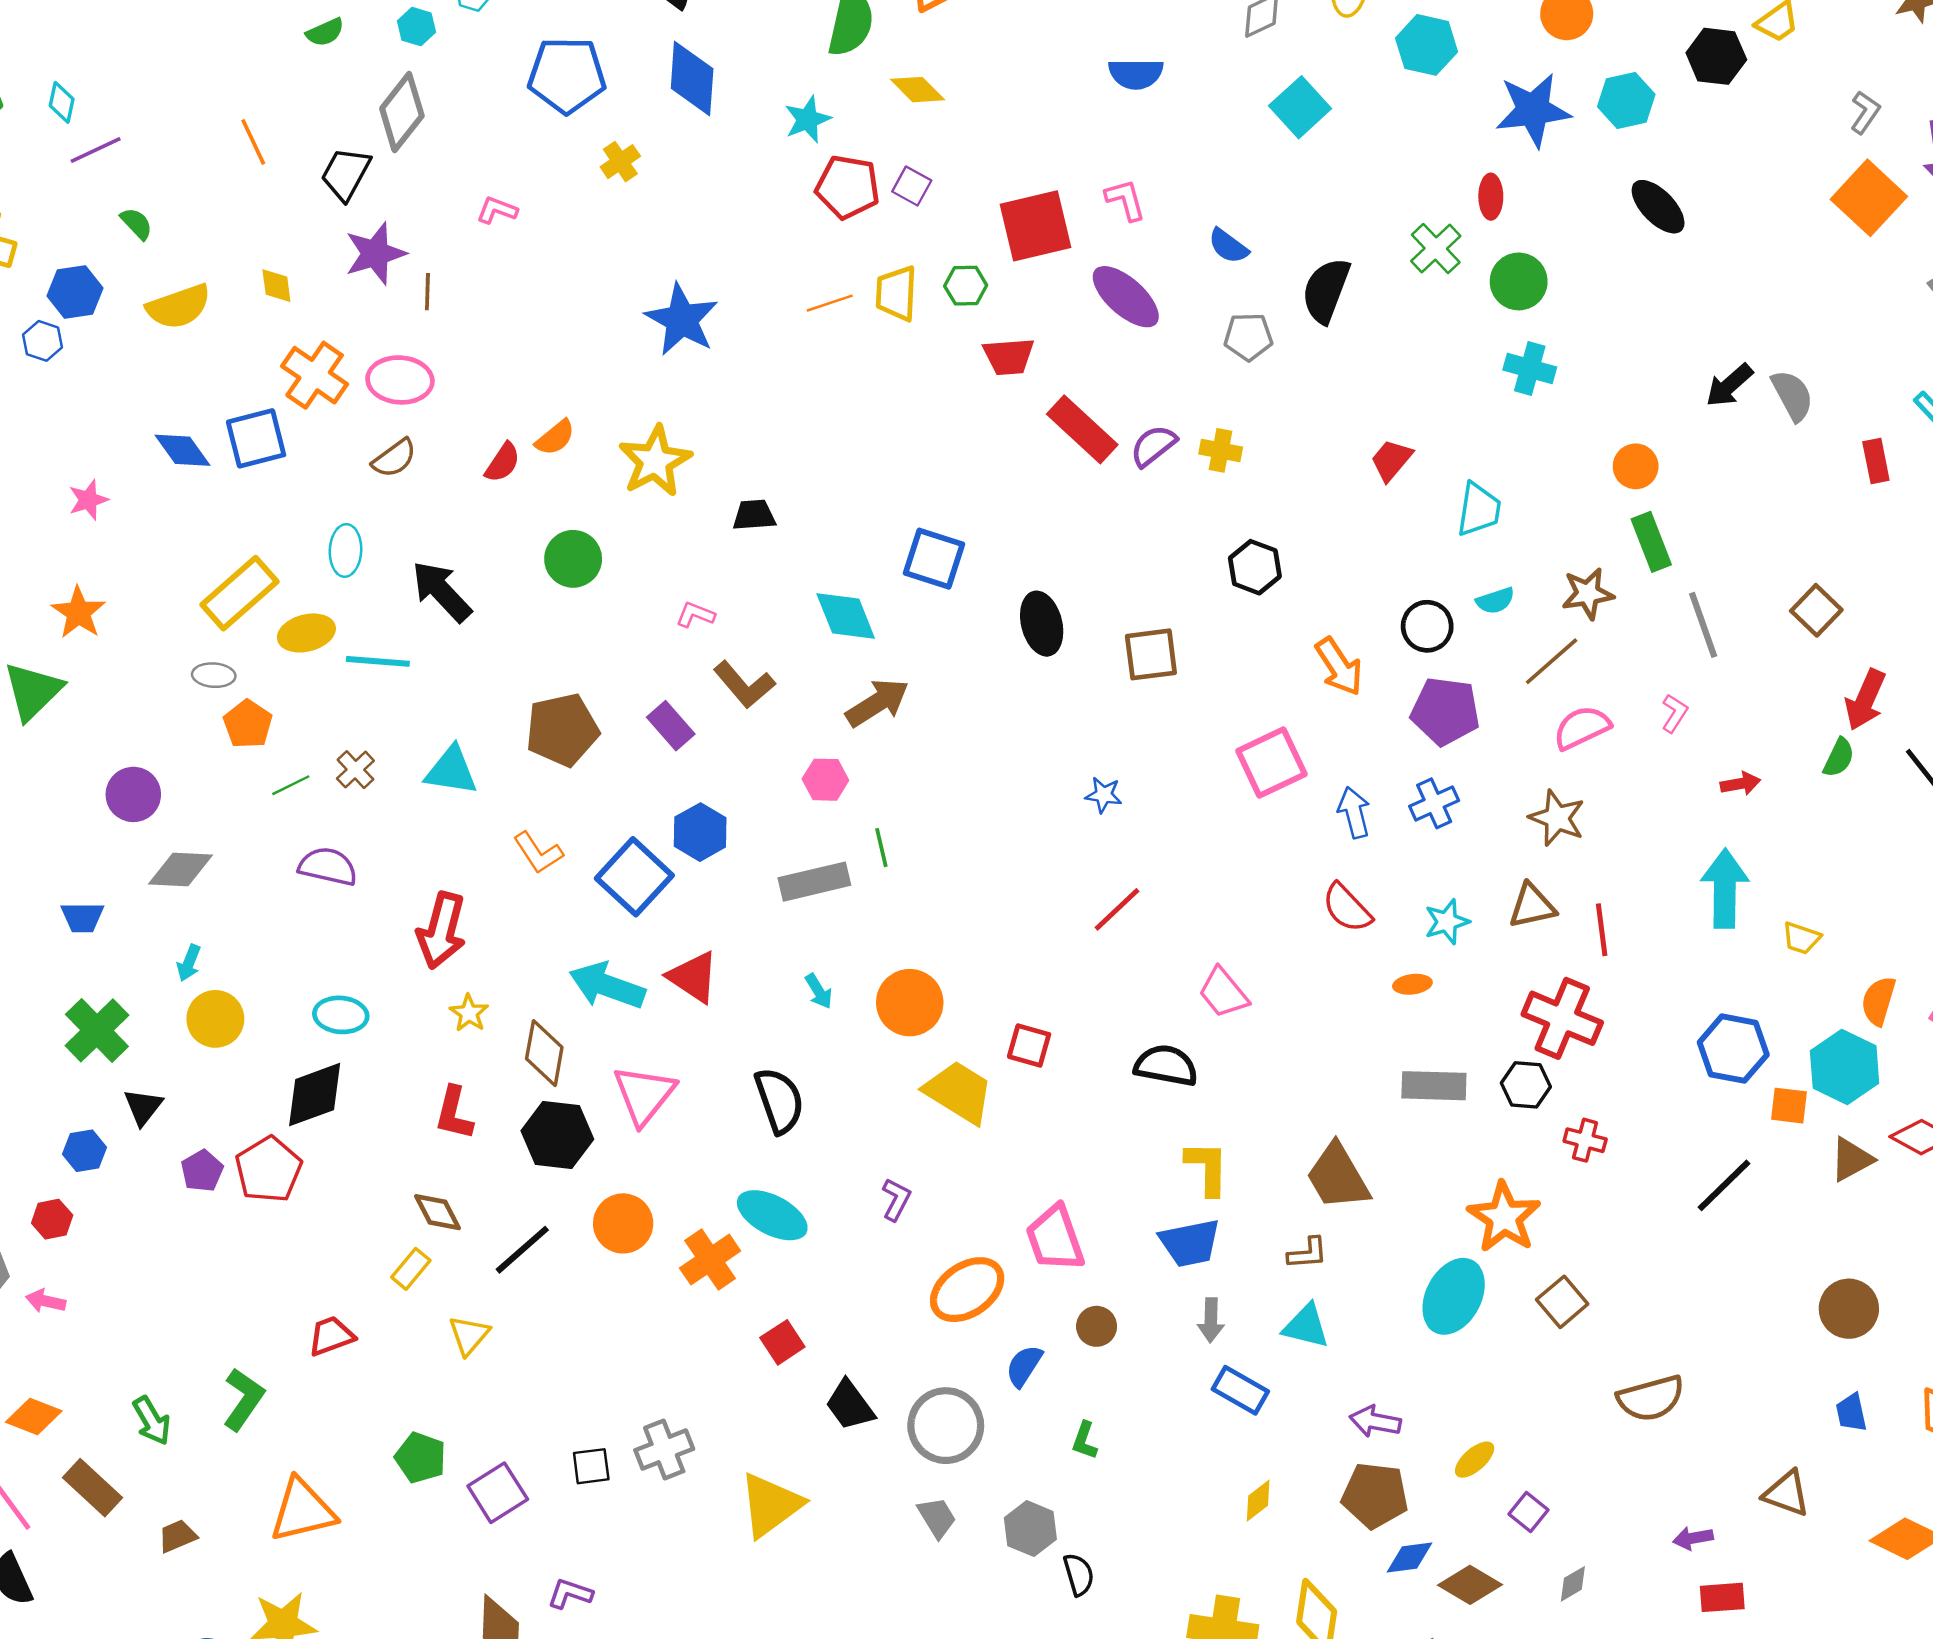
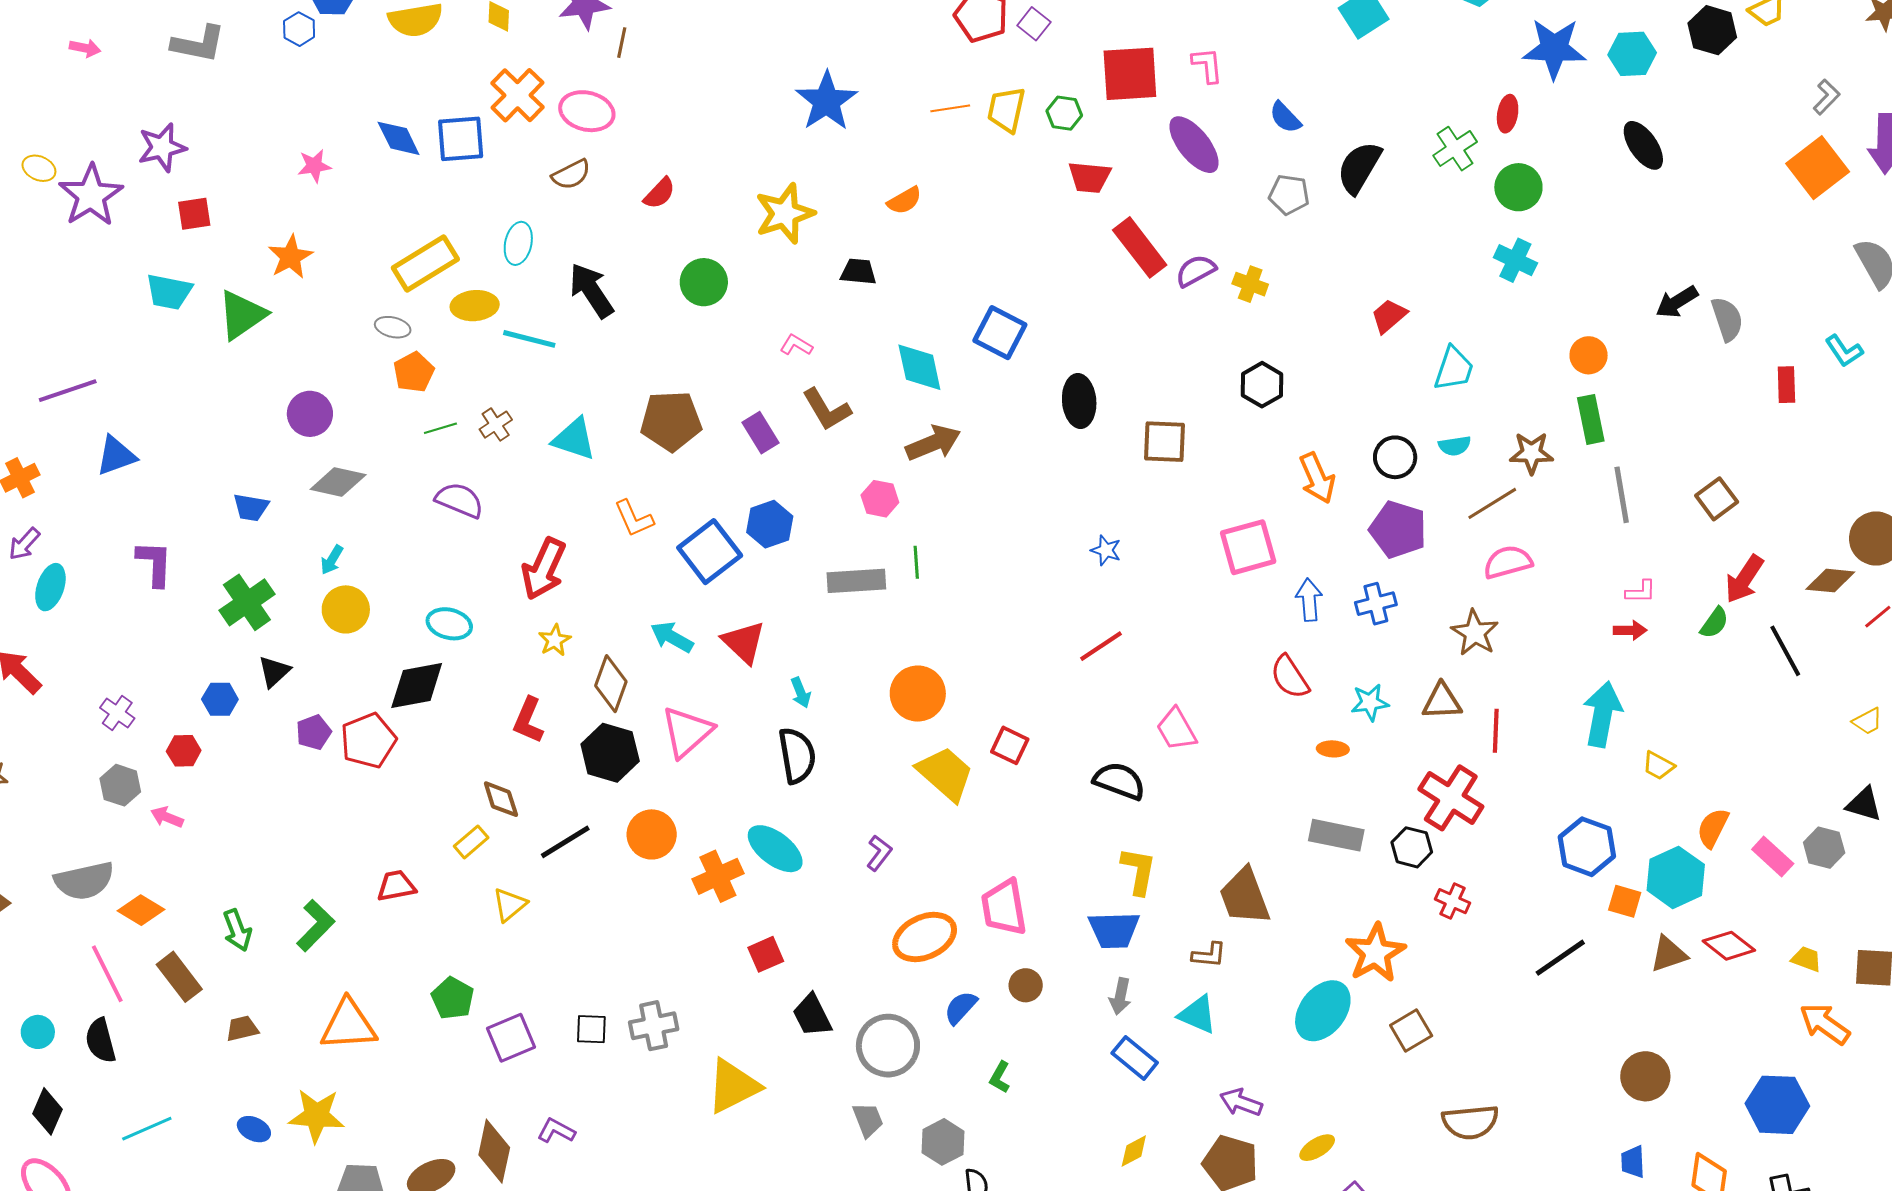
orange semicircle: (555, 438) -> (904, 201), moved
pink L-shape: (1674, 713) -> (1641, 592), moved, turned 48
cyan arrow: (607, 986) -> (672, 637), size x0.7
cyan arrow: (819, 991) -> (801, 693), moved

